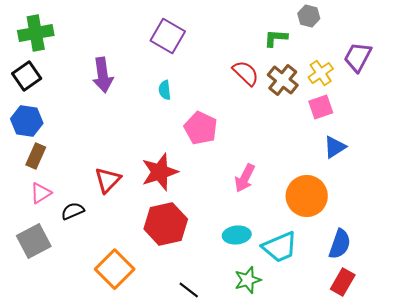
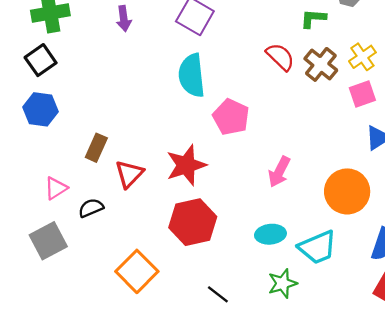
purple arrow: (103, 75) -> (124, 18), moved, size x0.7
cyan semicircle: (165, 90) -> (192, 75), size x2.0
brown rectangle: (36, 156) -> (96, 148), moved

